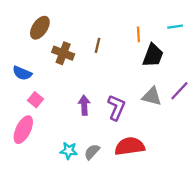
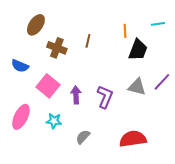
pink square: (35, 100) -> (48, 86), moved, size x1.6
red semicircle: (130, 146) -> (133, 139), moved
cyan star: (69, 151) -> (54, 121), moved

